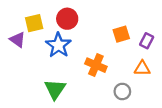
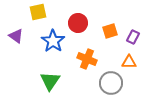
red circle: (67, 19) -> (78, 23), moved
yellow square: (34, 23) -> (38, 12), moved
gray circle: (122, 91) -> (111, 83), size x1.5

